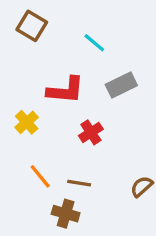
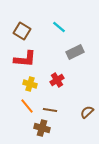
brown square: (32, 26) -> (22, 31), moved
red L-shape: (66, 90) -> (25, 59), moved
yellow cross: (27, 122) -> (30, 84), moved, turned -32

